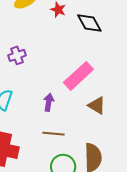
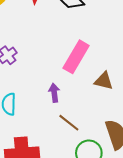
brown line: (53, 134) -> (69, 123), turned 50

